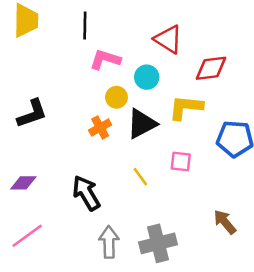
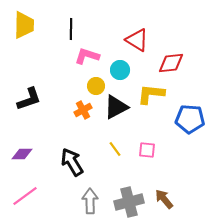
pink square: (181, 161) -> (147, 150), moved
brown arrow: (225, 222) -> (164, 199), moved

